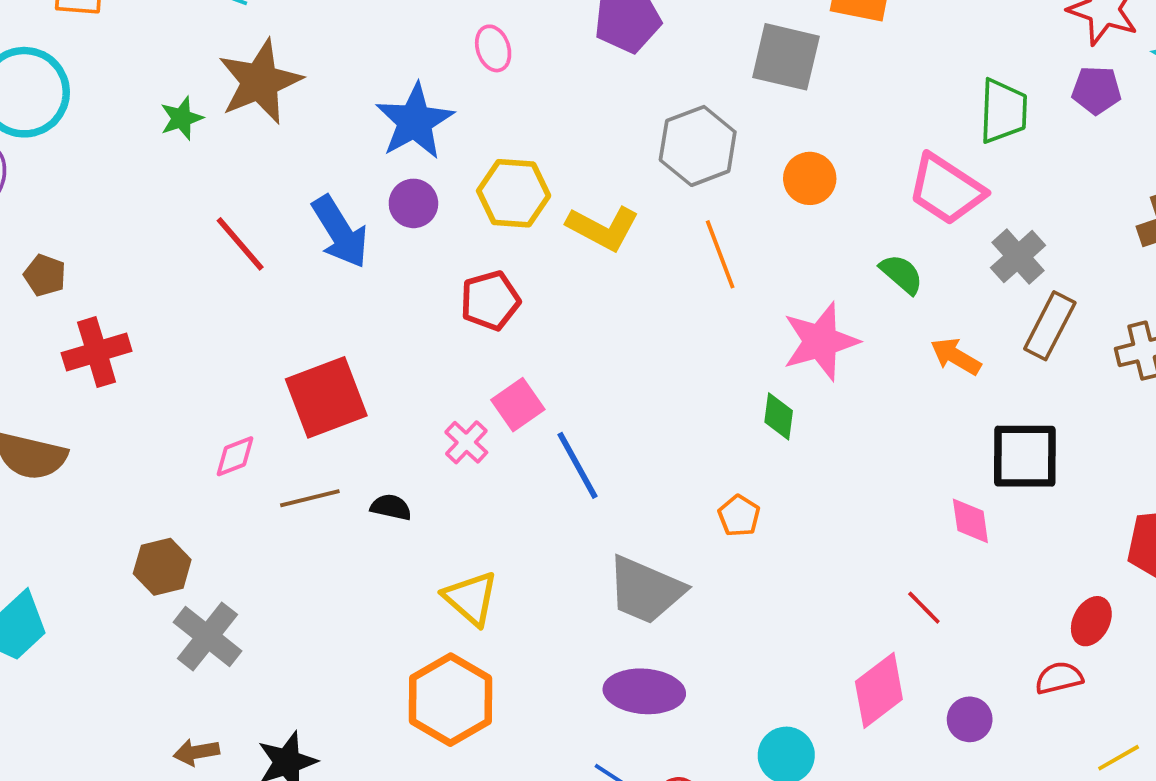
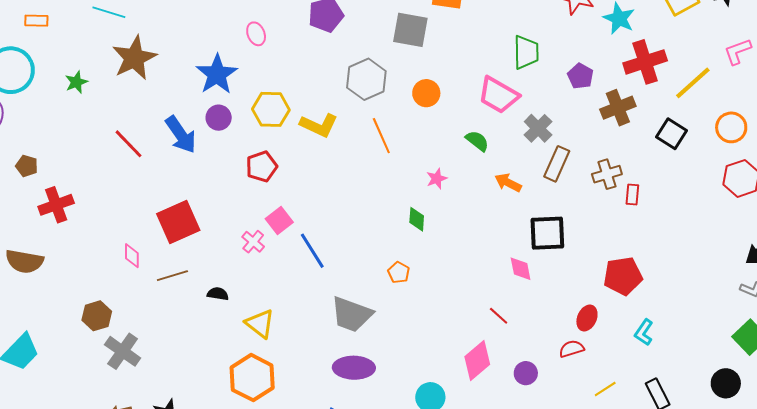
purple pentagon: (1097, 90) -> (580, 76), moved, turned 30
green star: (182, 118) -> (76, 82), moved
pink star: (821, 341) -> (437, 179), size x0.5
pink diamond: (235, 456) -> (132, 256), turned -65
black semicircle: (391, 507) -> (218, 294), moved

